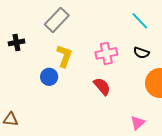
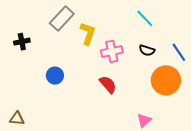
yellow L-shape: (64, 56) -> (88, 33), moved

